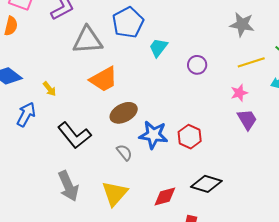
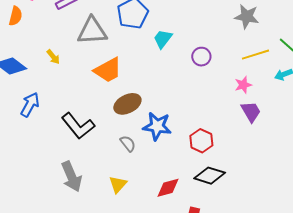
yellow arrow: (49, 89) -> (53, 57), moved
red hexagon: (190, 137) -> (201, 141), moved
yellow triangle: (115, 193) -> (118, 184), size x0.7

